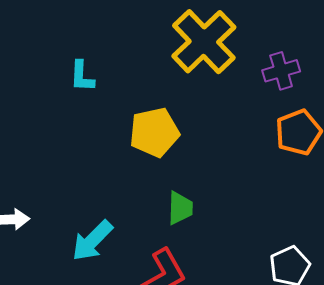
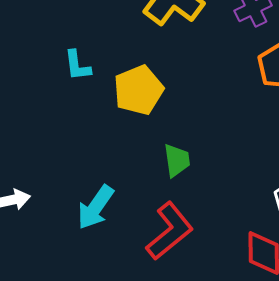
cyan L-shape: (82, 76) -> (77, 65), moved

